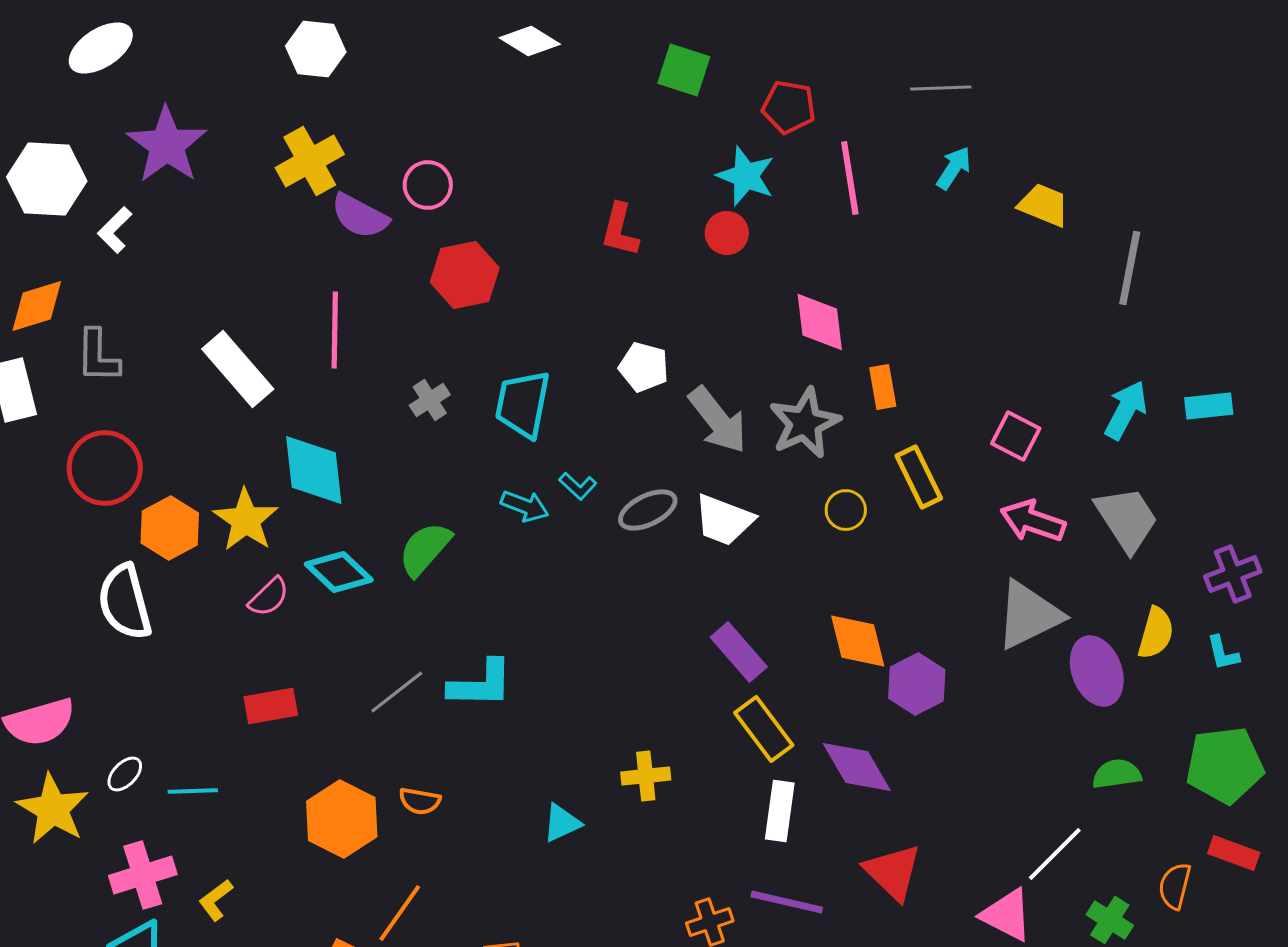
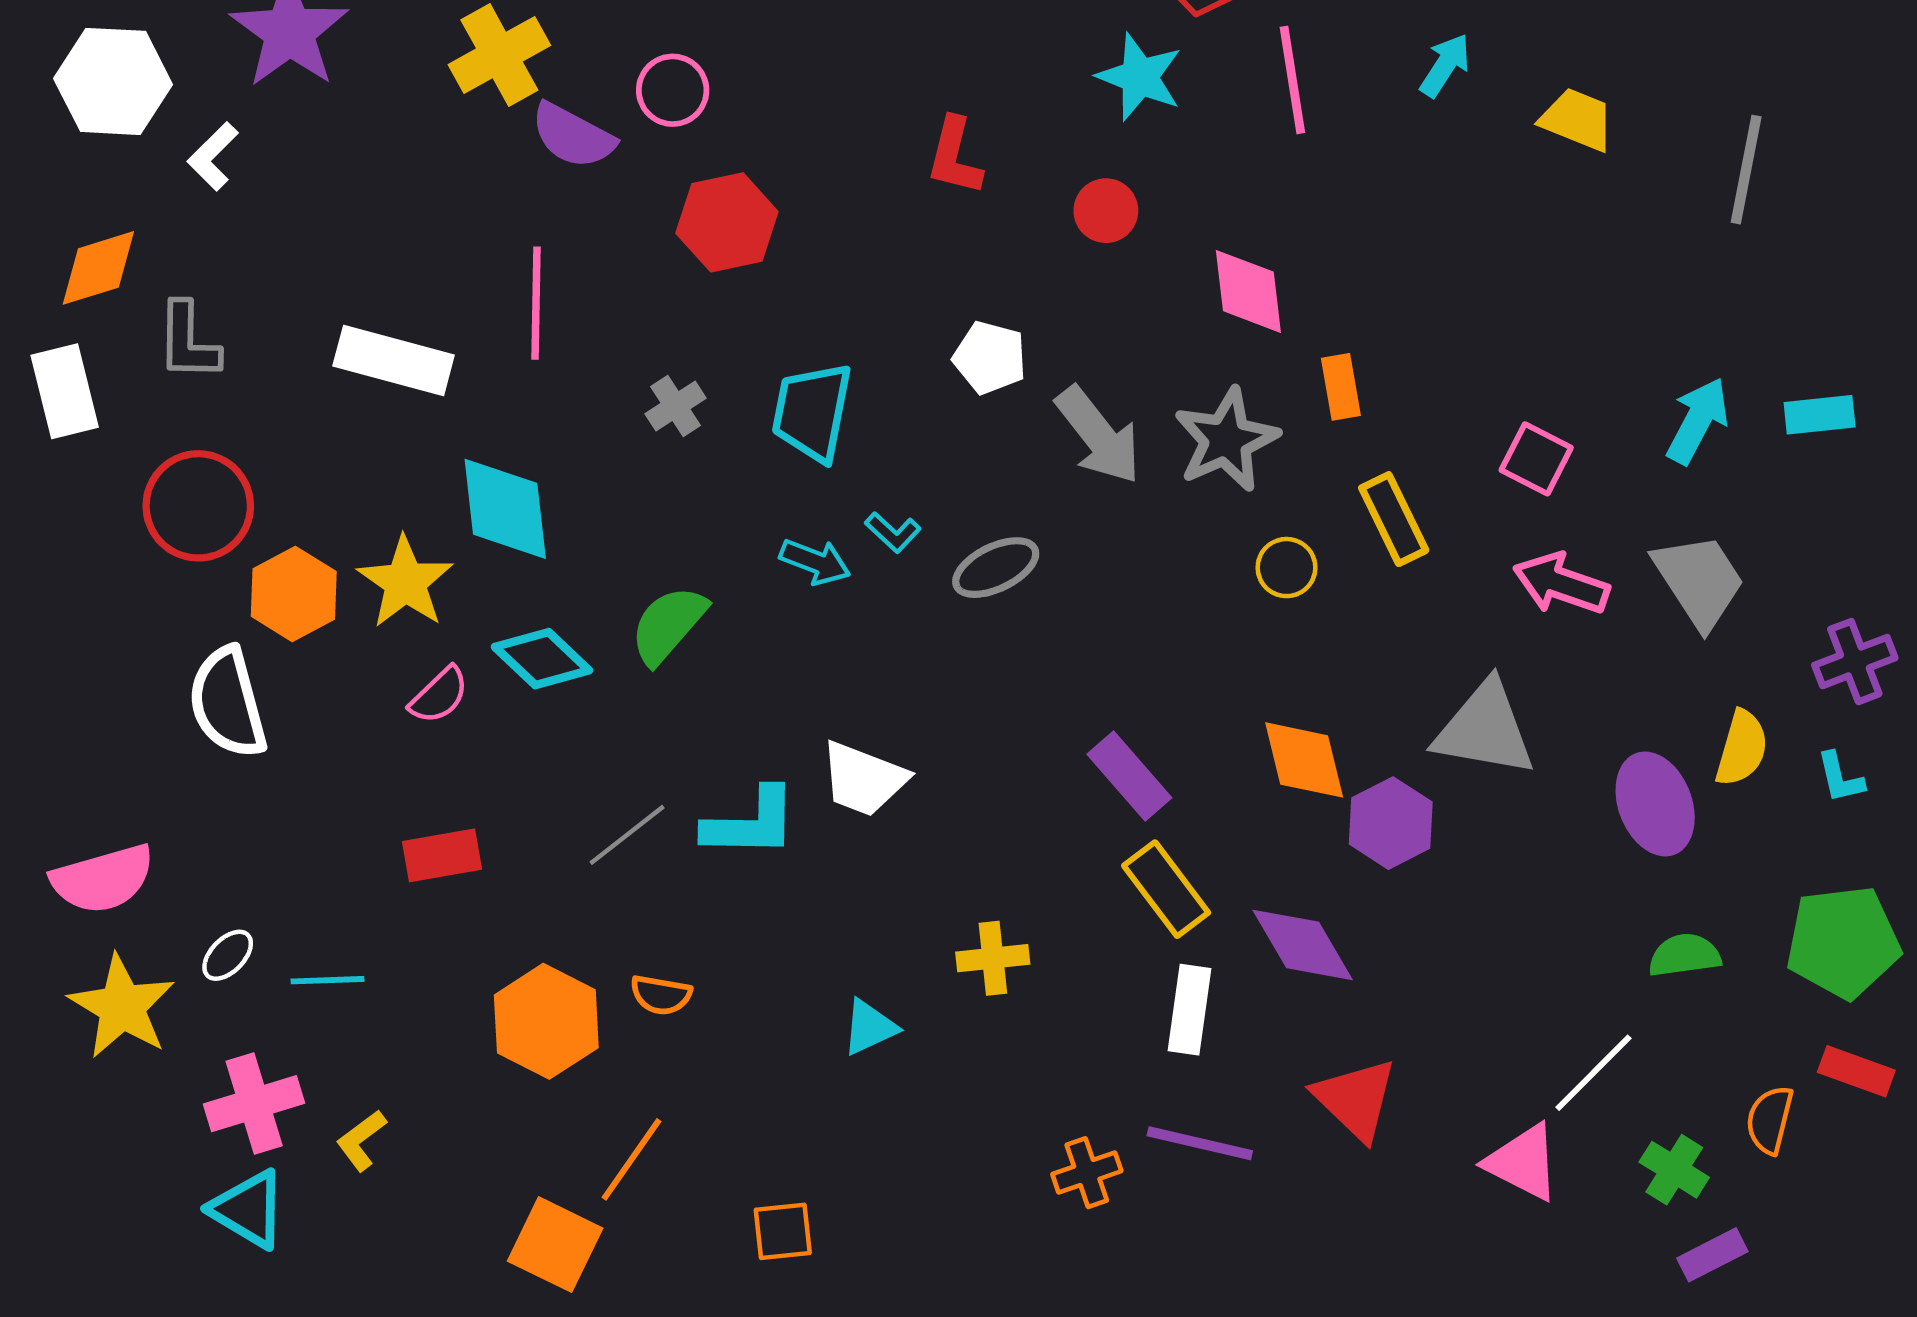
red circle: (727, 233) -> (1106, 211), moved
gray line: (1130, 268) -> (1746, 170), moved
white rectangle: (238, 369) -> (394, 360), turned -34
white trapezoid: (724, 520) -> (864, 779), moved
gray triangle: (1029, 615) -> (1485, 729), moved, turned 36

